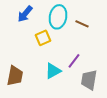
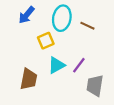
cyan triangle: (53, 71) -> (56, 65), moved
brown trapezoid: (15, 76) -> (29, 79), moved

